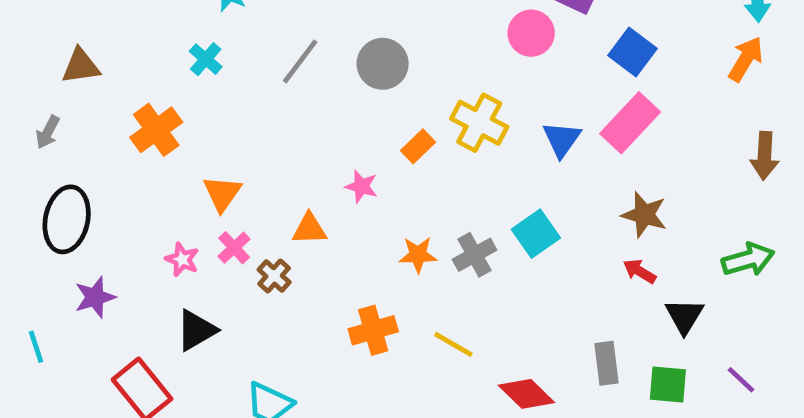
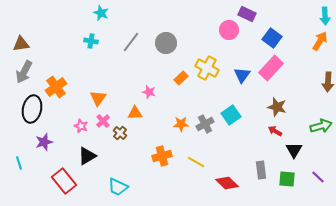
cyan cross: (206, 59) -> (91, 41), turned -32
brown triangle: (81, 66) -> (21, 44), moved
orange cross: (156, 130) -> (56, 87), moved
gray arrow: (48, 132) -> (24, 72), size x1.6
pink star: (361, 186) -> (149, 92), moved

